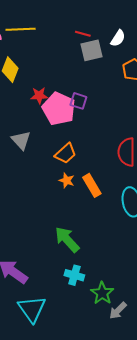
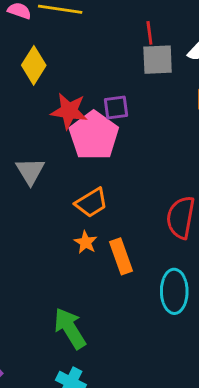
red line: (83, 34) -> (149, 33), turned 56
red star: (39, 96) -> (69, 111), size x1.4
purple square: (78, 101) -> (116, 107), moved, turned -36

